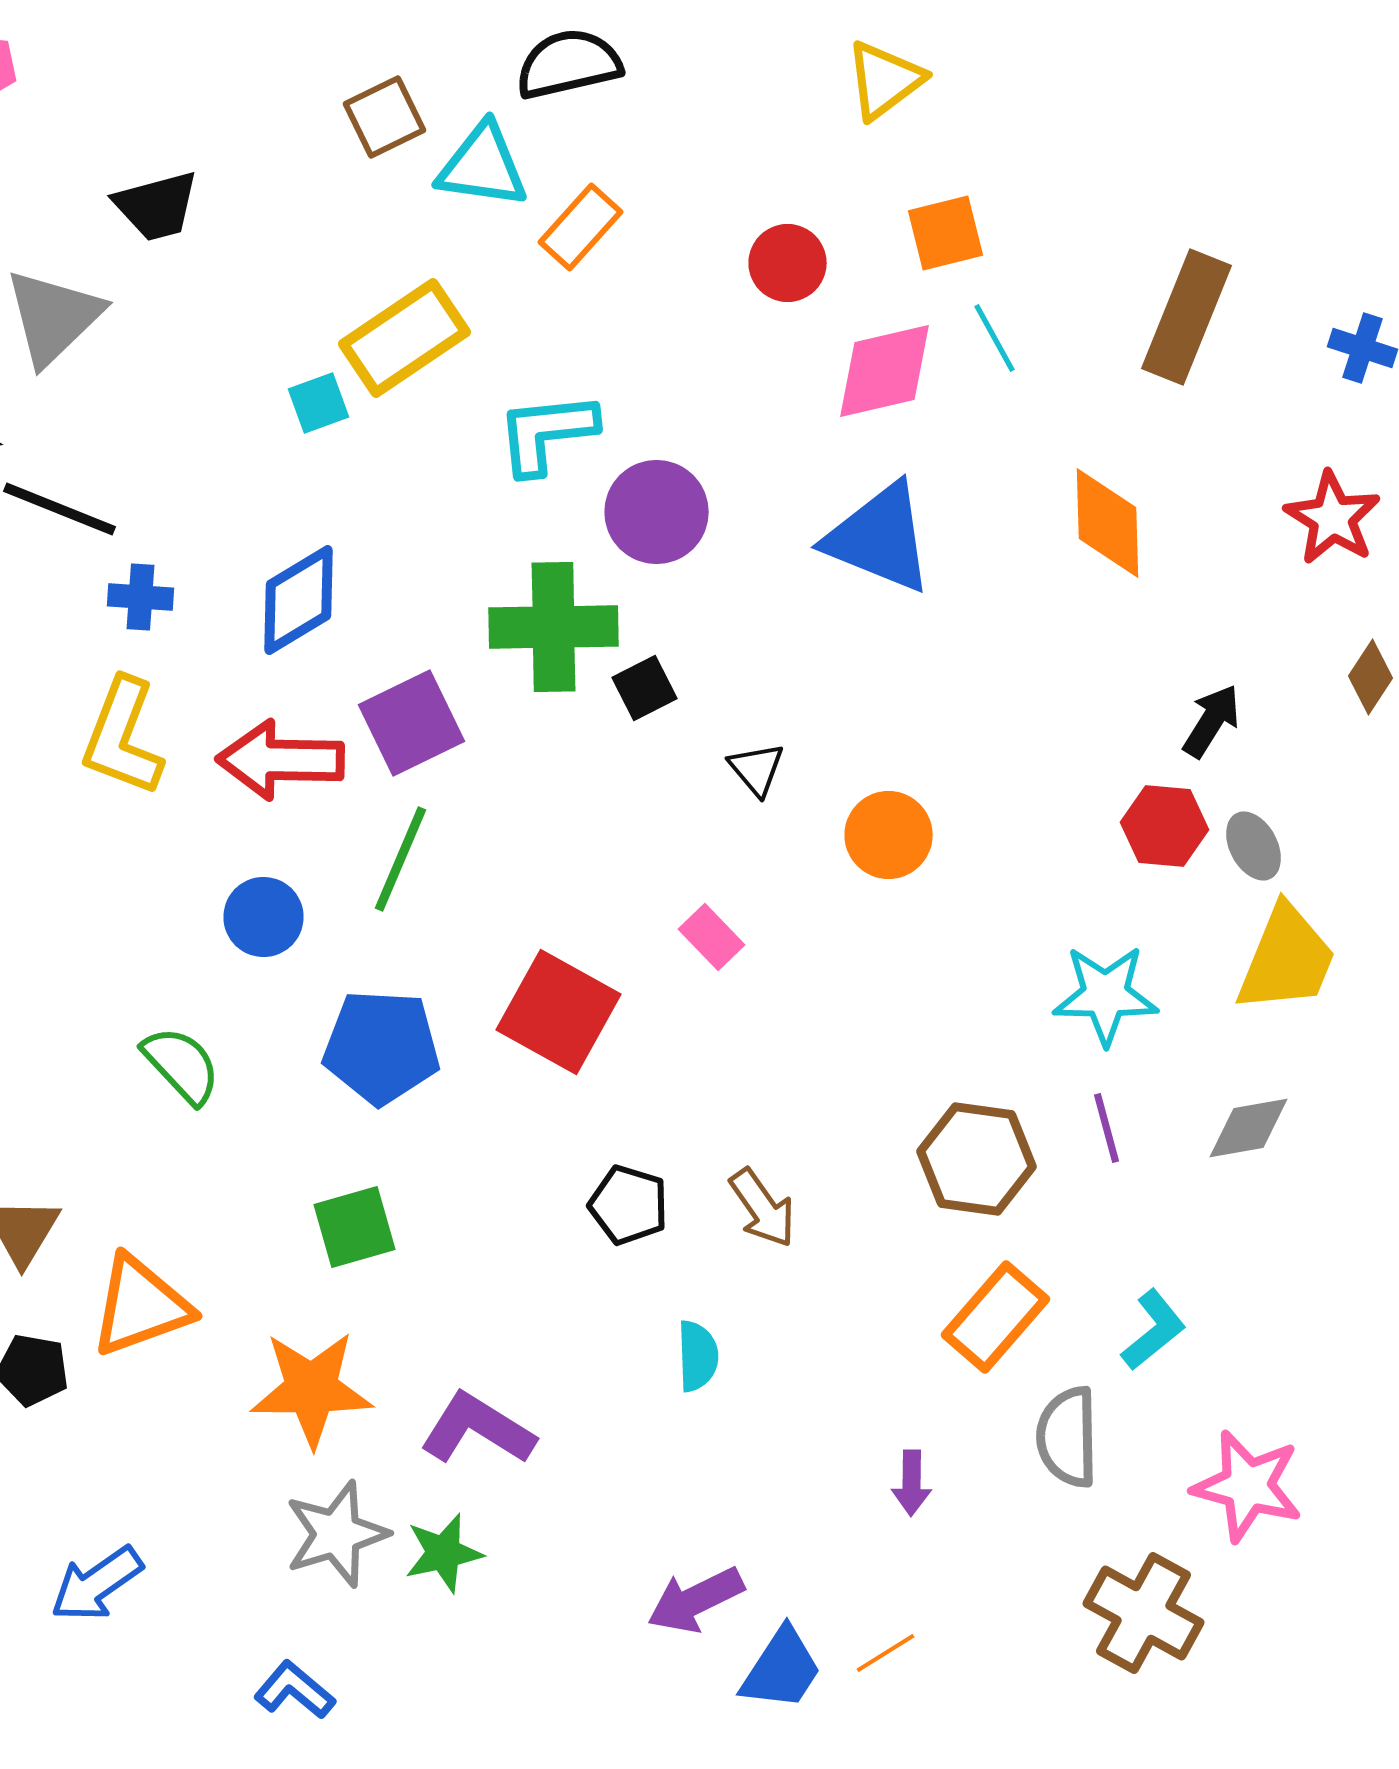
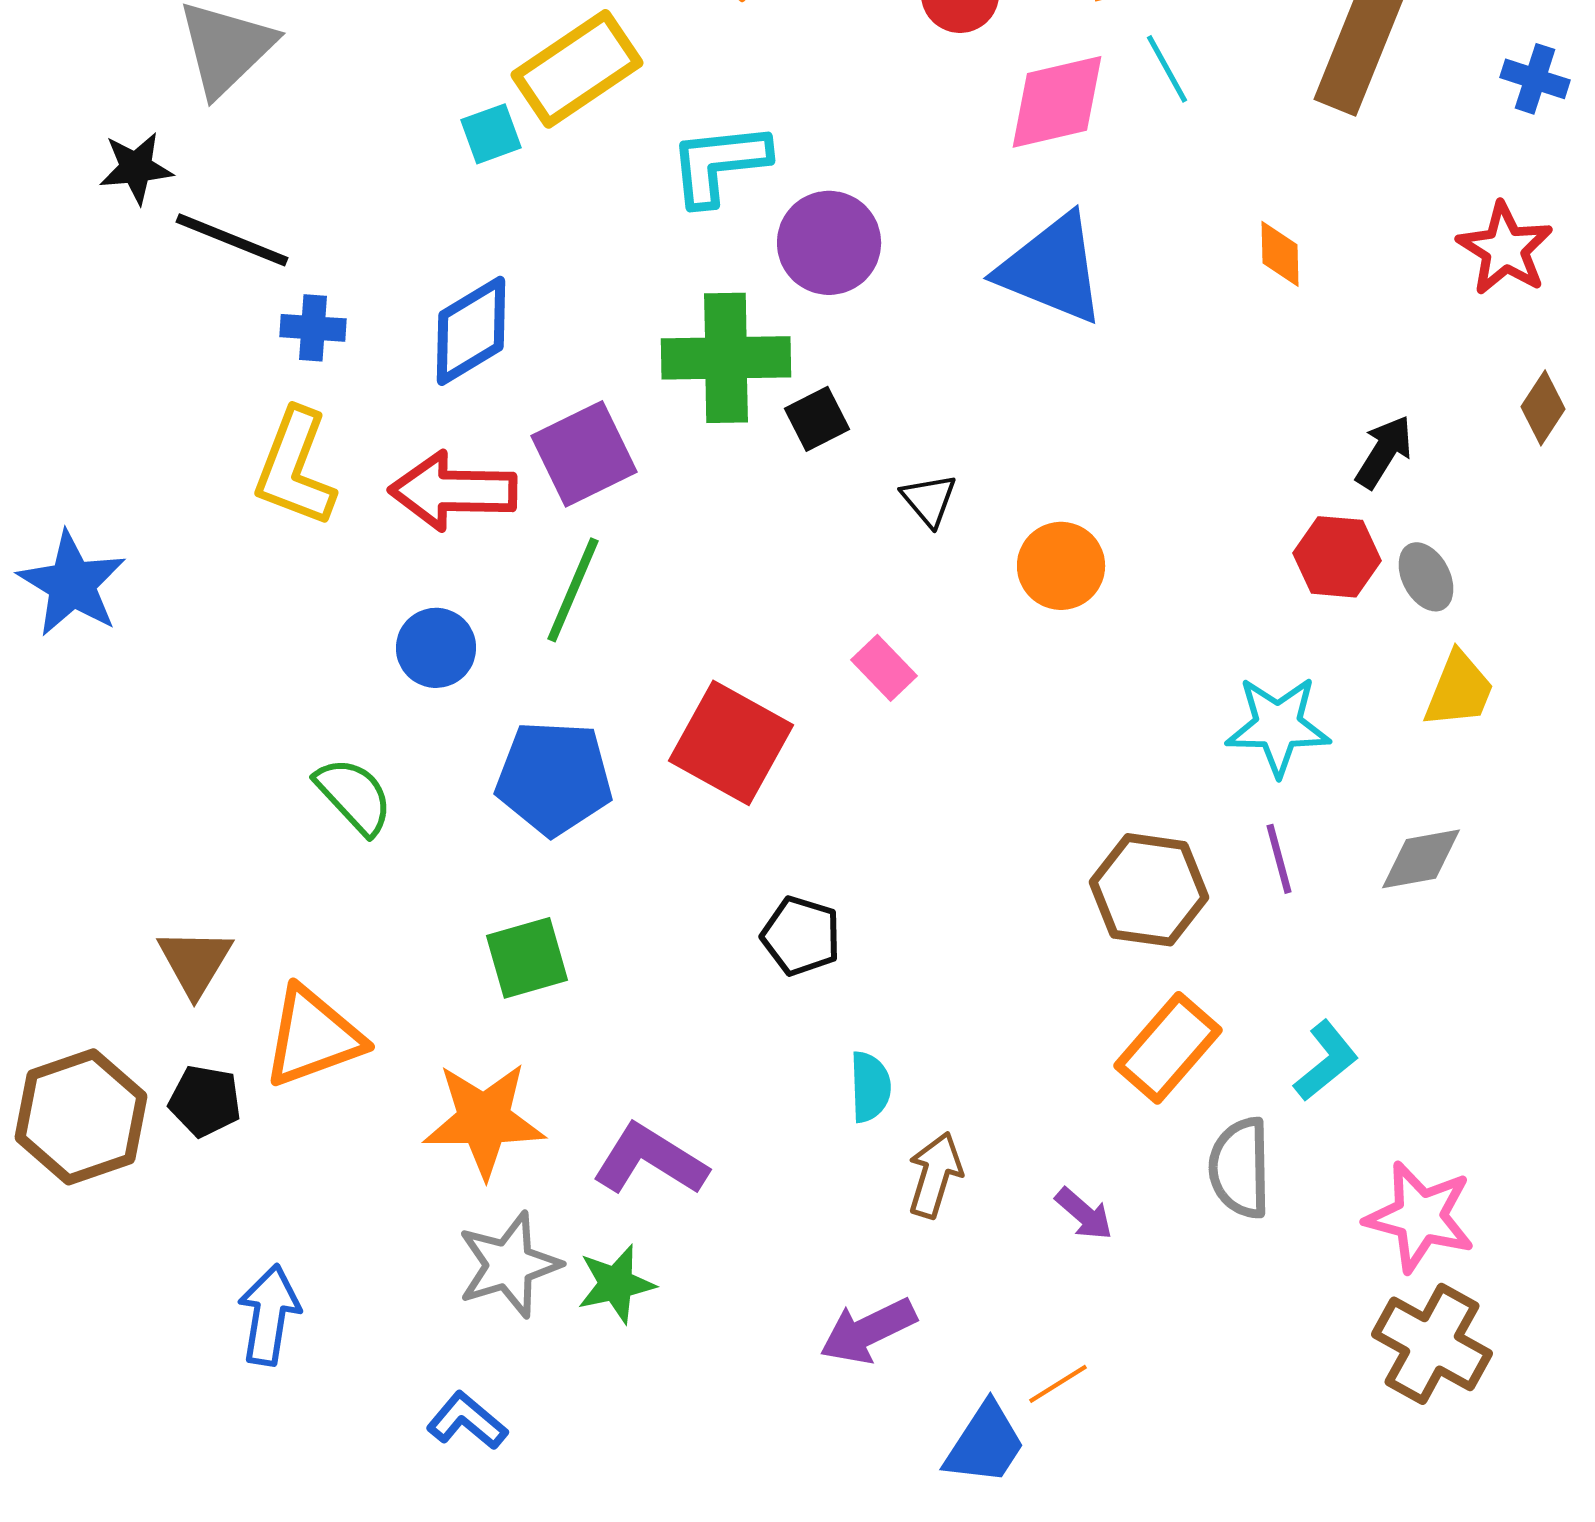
orange diamond: (1108, 523) -> (1280, 254), size x0.6
yellow trapezoid: (1286, 959) -> (1459, 690), size x0.7
brown arrow: (762, 1208) -> (935, 1175), moved, turned -128
purple arrow: (912, 1483) -> (1084, 1214), turned -50
blue arrow: (96, 1584) -> (269, 1315), turned 134
brown cross: (1144, 1613) -> (1432, 1344), moved
blue trapezoid: (782, 1669) -> (985, 1444), moved

